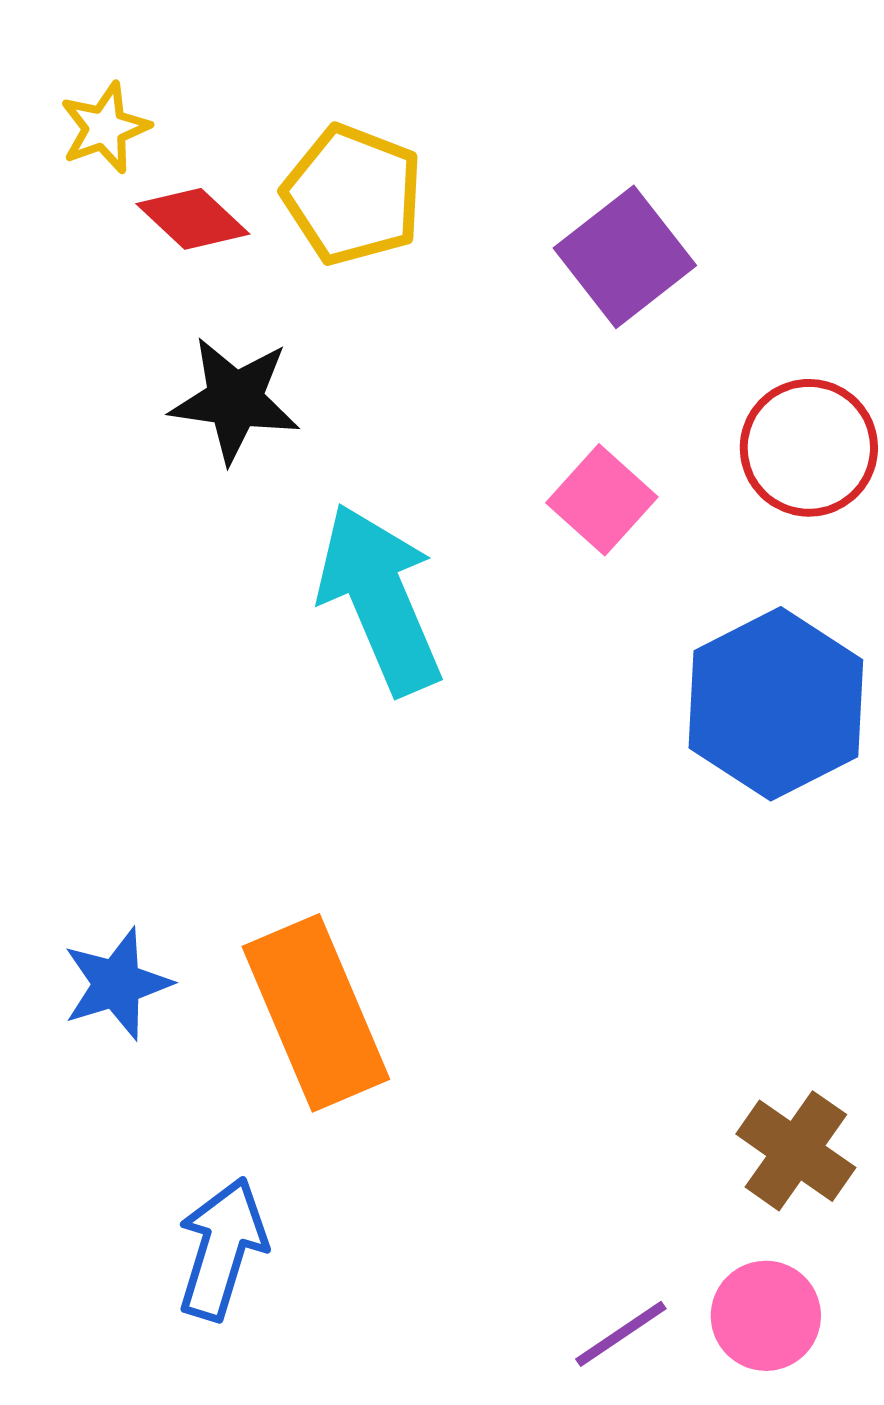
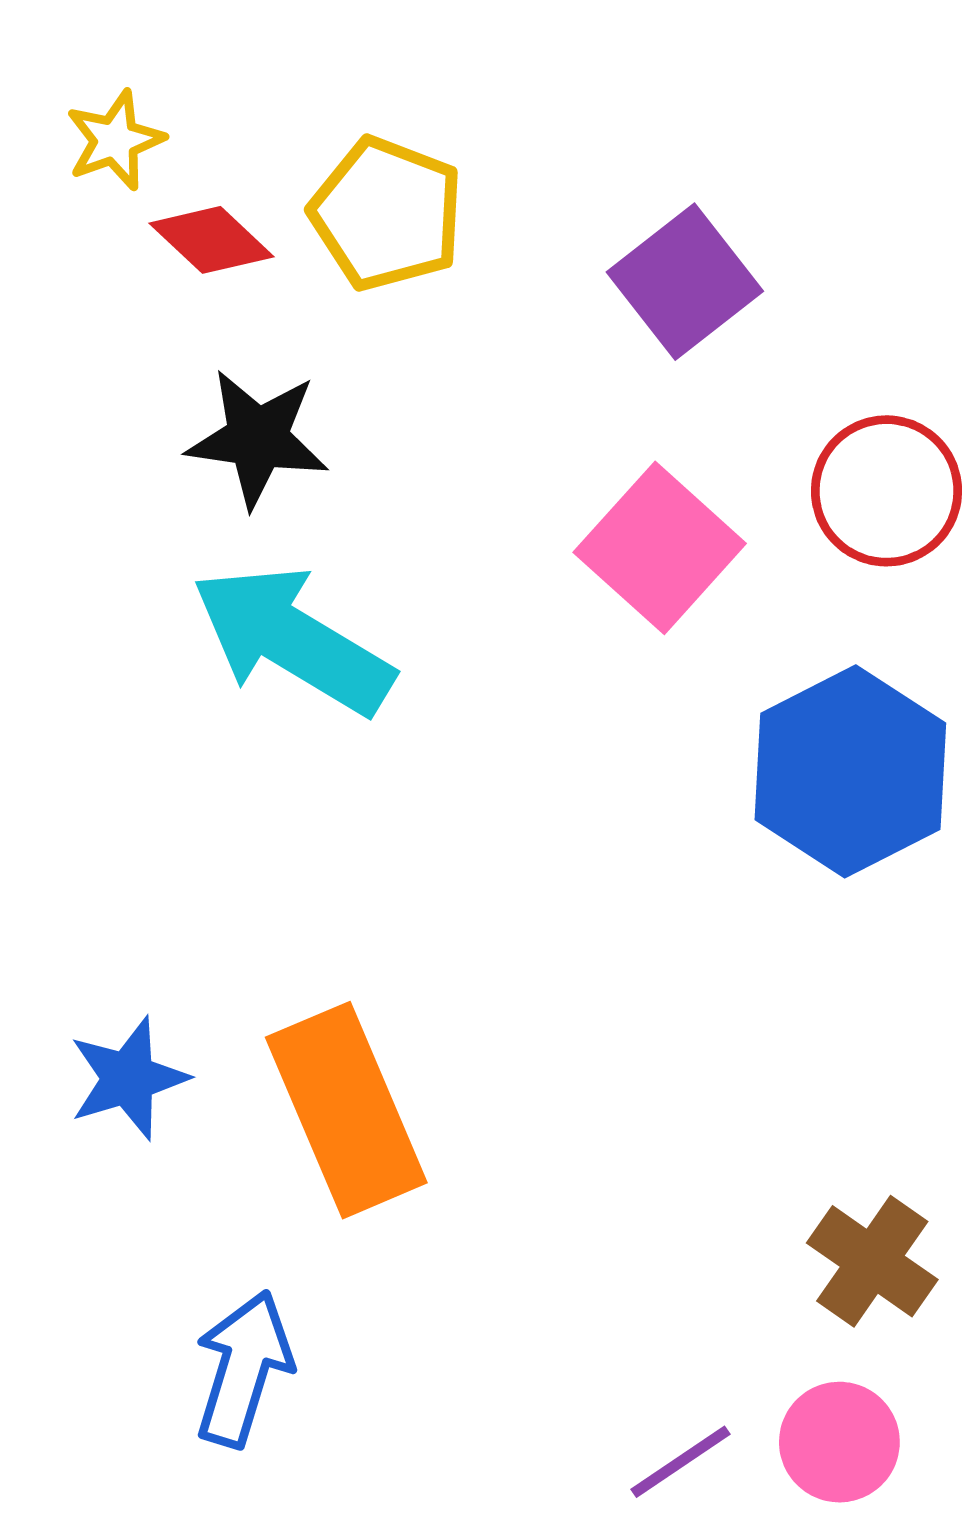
pink square: (602, 500) -> (660, 548), size x1.4
cyan arrow: (380, 599) -> (293, 640), moved, turned -36

